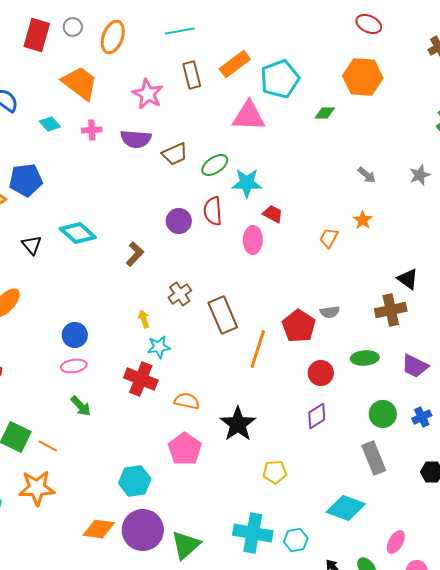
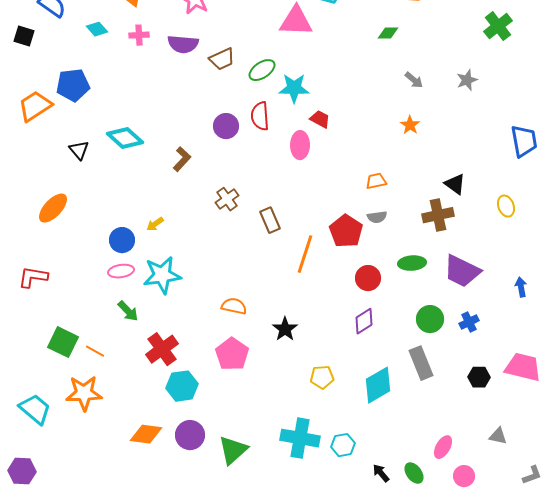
green diamond: (325, 113) -> (388, 33), moved
orange trapezoid: (329, 238) -> (376, 181), moved, turned 50
brown rectangle: (223, 315) -> (270, 220), size x0.7
yellow arrow: (144, 319) -> (155, 224), moved, turned -108
cyan star: (159, 347) -> (162, 275), moved, size x1.6
purple trapezoid: (415, 366) -> (462, 271), size x1.4
red cross: (141, 379) -> (162, 349), moved, turned 32
black star: (238, 424) -> (285, 329), size x0.7
cyan diamond: (346, 508) -> (378, 385), moved, turned -51
purple circle: (143, 530) -> (190, 435), size x0.7

